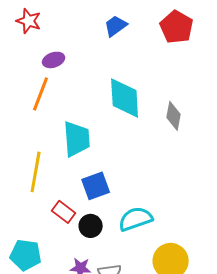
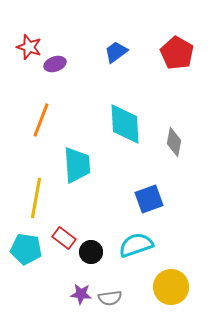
purple ellipse: (54, 60) -> (55, 64), moved
blue square: (96, 186) -> (149, 199), moved
cyan pentagon: (26, 255) -> (26, 249), moved

